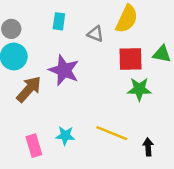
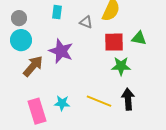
pink rectangle: (34, 146) -> (37, 111), size x1.4
black arrow: (148, 147) -> (128, 99), moved, size x1.5

